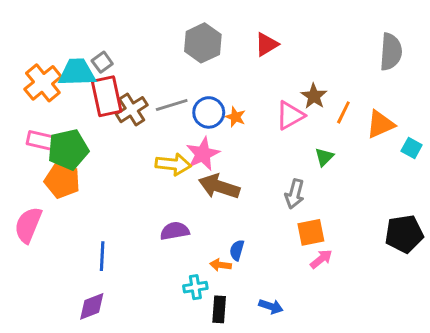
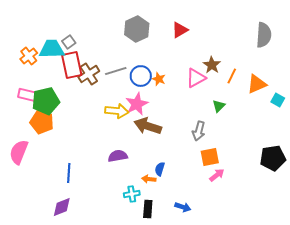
orange cross: (43, 83) -> (29, 56), size x0.7

